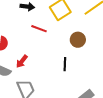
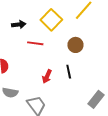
red arrow: (22, 61) -> (47, 76), moved

